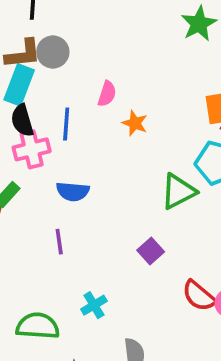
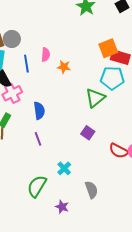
blue line: (66, 124) -> (26, 64), moved
blue semicircle: (73, 191) -> (39, 111), turned -90
green semicircle: (38, 326) -> (37, 186), turned -50

